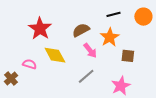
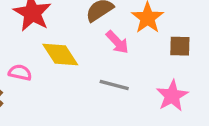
gray line: (86, 76) -> (114, 85), turned 60

